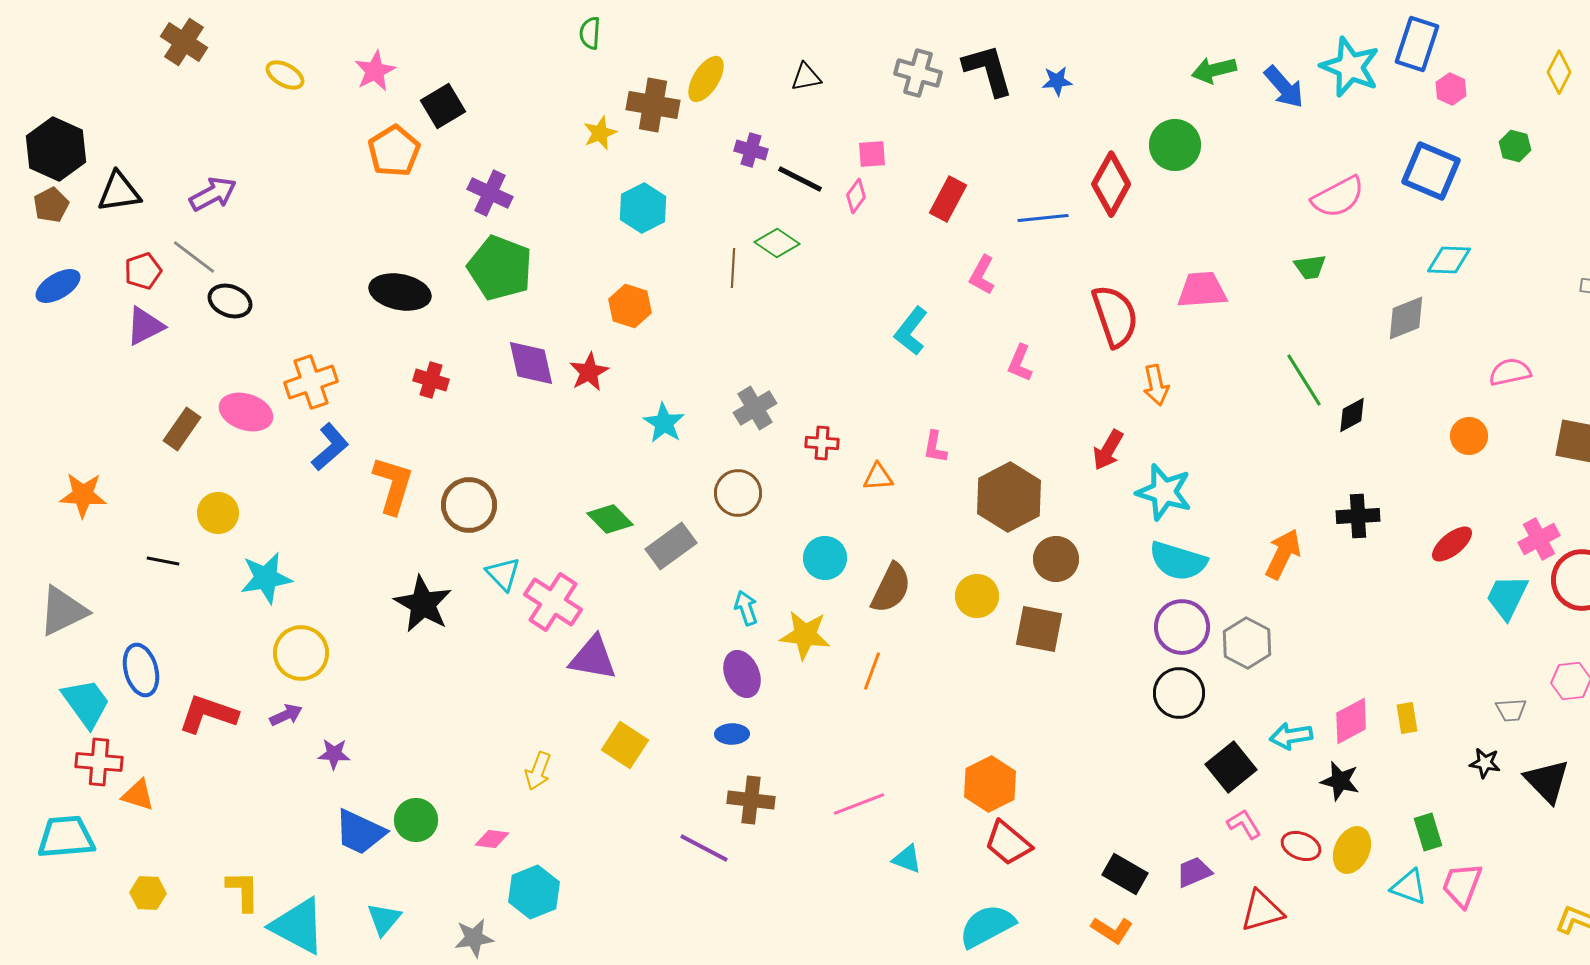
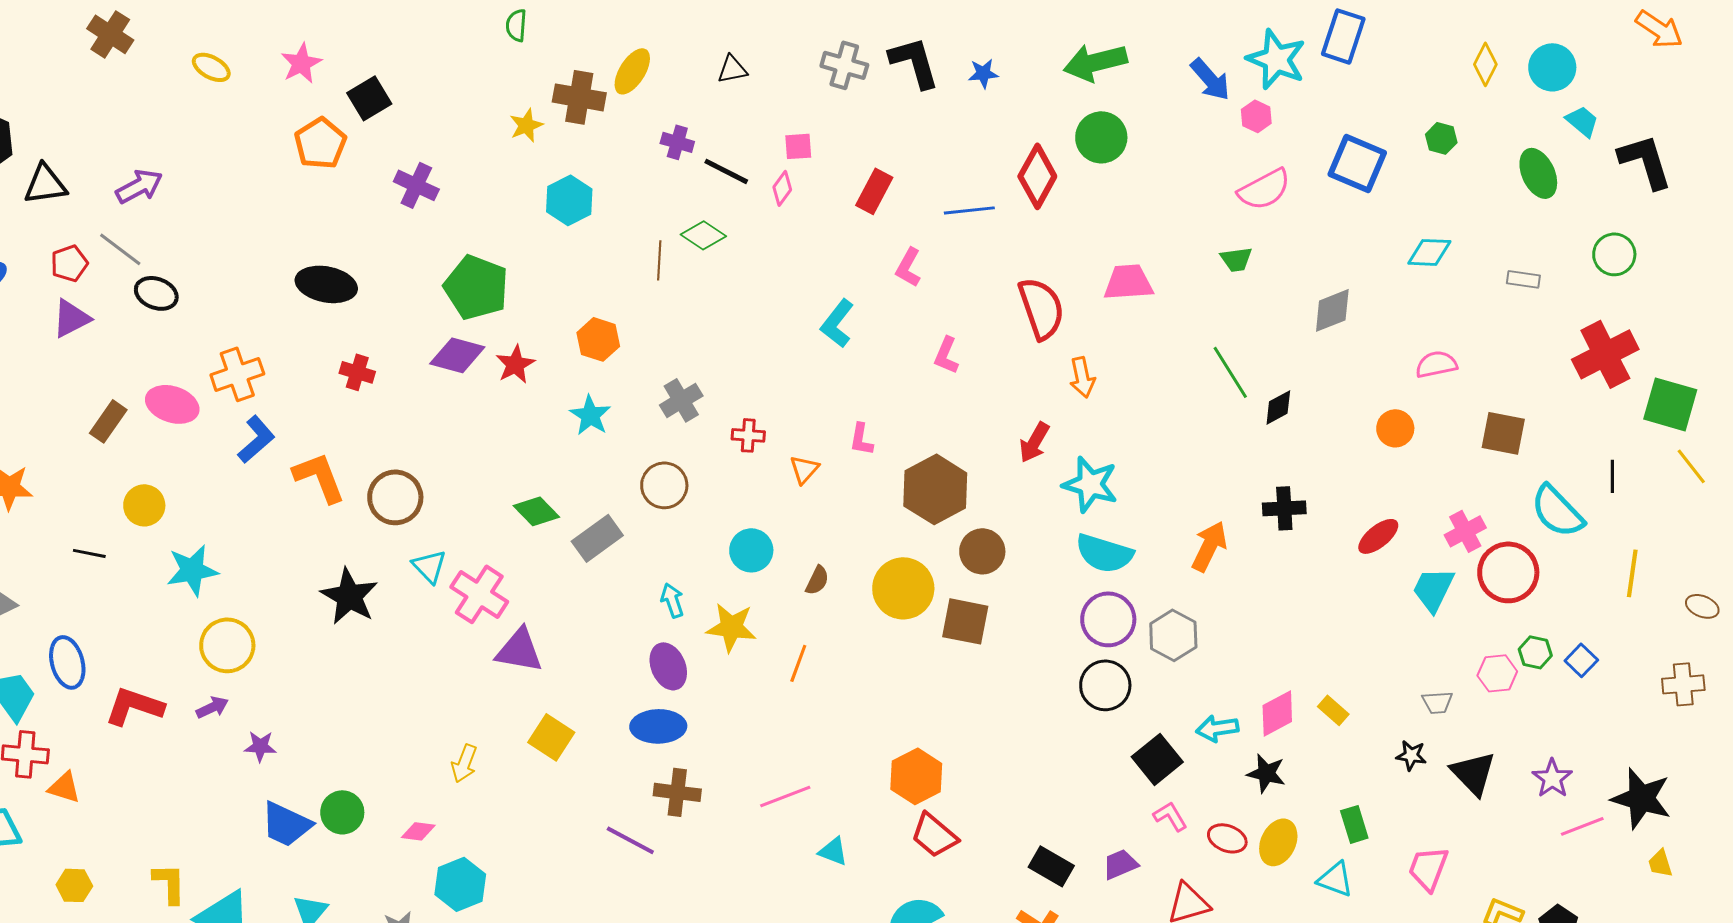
green arrow: (1214, 70) -> (1095, 62), moved, size x1.4
pink hexagon: (1451, 89) -> (1256, 116), moved
cyan diamond: (1449, 260) -> (1429, 252), moved
green pentagon: (500, 268) -> (476, 287), moved
orange hexagon: (630, 306) -> (598, 339), moved
purple diamond: (531, 363) -> (457, 355), turned -62
orange triangle: (878, 477) -> (804, 469), turned -44
orange L-shape: (393, 485) -> (319, 477), turned -38
brown semicircle: (891, 588) -> (817, 580), size x0.6
yellow circle: (977, 596) -> (903, 588), size x1.4
yellow rectangle: (1407, 718) -> (1333, 710), turned -40
blue ellipse: (732, 734) -> (658, 726), size x1.6
pink trapezoid: (1462, 885) -> (1428, 868), moved

